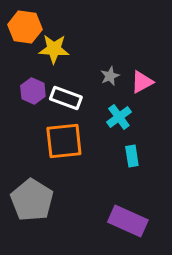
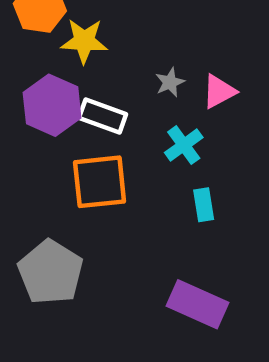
purple hexagon: (33, 91) -> (52, 105), size x1.5

